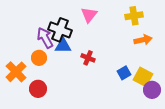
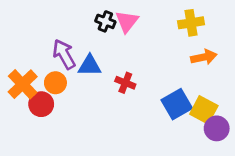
black cross: (60, 30) -> (105, 21), moved, size x0.6
orange cross: (16, 72) -> (23, 84), moved
blue square: (124, 73) -> (177, 104), size x1.5
red circle: (38, 89) -> (41, 104), moved

